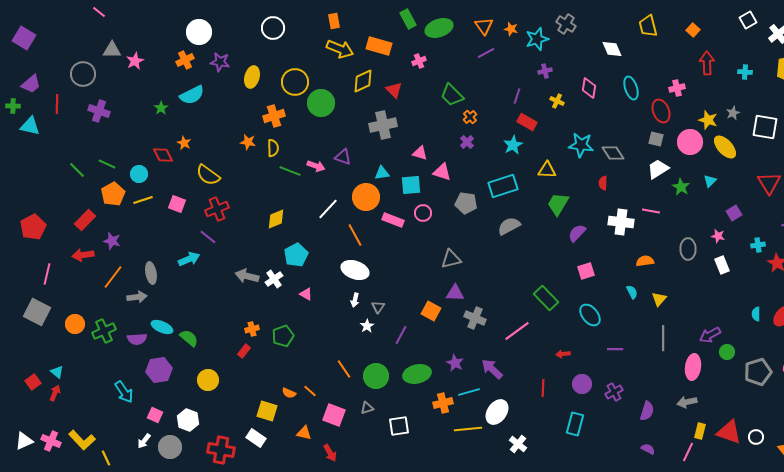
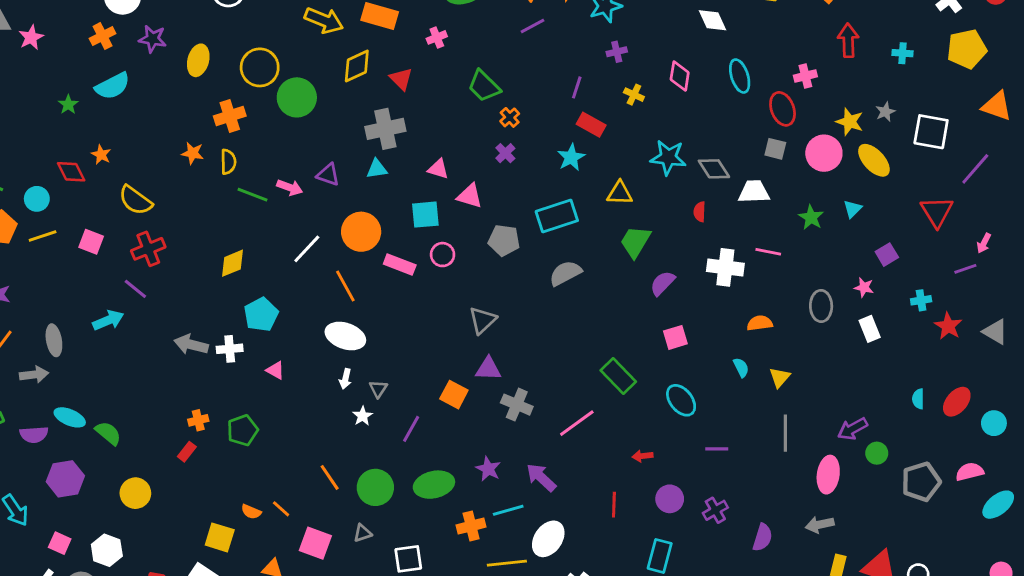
white trapezoid: (658, 169) -> (754, 192), moved, turned 30
cyan triangle: (382, 173) -> (377, 169), moved
gray triangle: (451, 259) -> (483, 320), turned -30
white cross: (274, 279) -> (230, 349), turned 30

